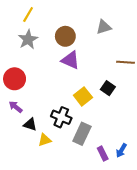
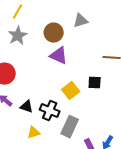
gray triangle: (104, 27) -> (81, 21), moved
black square: (108, 88) -> (95, 83), turned -32
black triangle: (30, 124) -> (27, 107), moved

